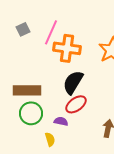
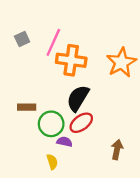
brown rectangle: (27, 90) -> (27, 107), size x0.6
green circle: (31, 113) -> (51, 124), moved

